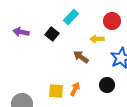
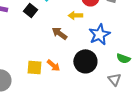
black circle: (107, 85) -> (85, 61), size x1.5
orange arrow: (75, 89) -> (53, 65), turned 104

